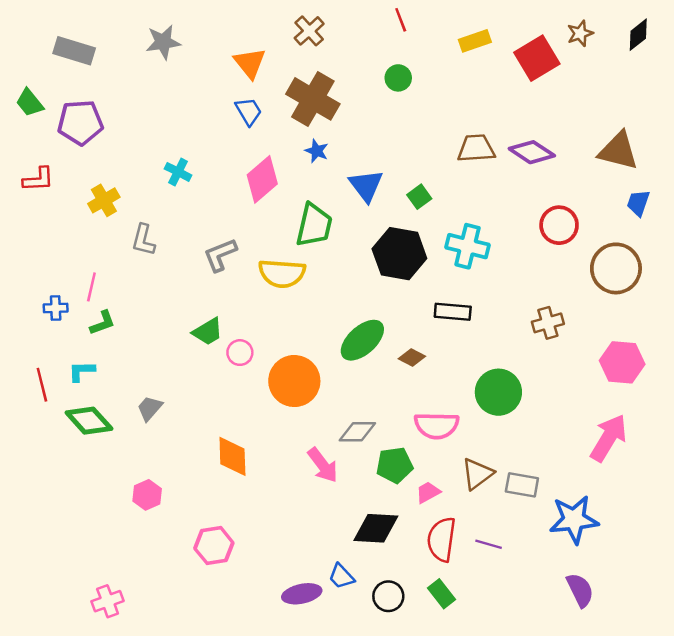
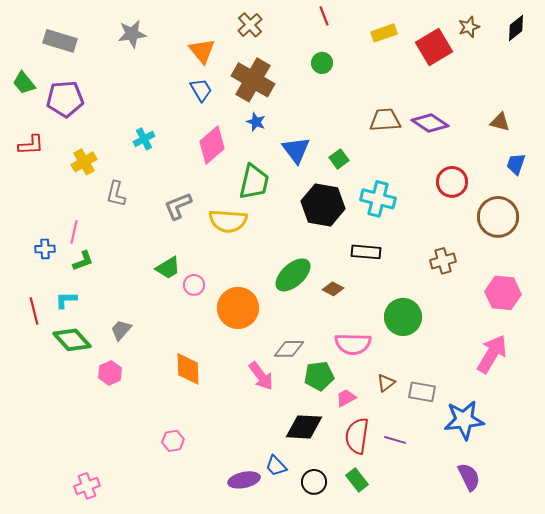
brown triangle: (618, 151) -> (500, 122), size x0.6
cyan cross: (178, 172) -> (144, 139), turned 35
brown triangle: (477, 474) -> (386, 383), size x0.7
pink hexagon: (147, 495) -> (110, 373), moved
pink hexagon: (214, 546) -> (173, 441), size x0.7

